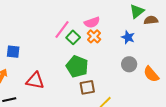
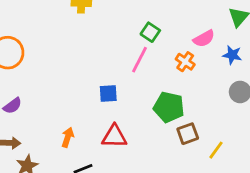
pink semicircle: (92, 22) -> (204, 39), moved
green square: (73, 37) -> (150, 32), moved
blue square: (13, 52) -> (108, 93), moved

